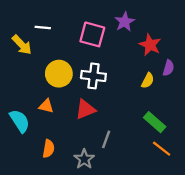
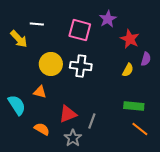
red triangle: (85, 109) -> (68, 114), moved
green rectangle: (155, 122) -> (134, 106), turned -36
orange semicircle: (48, 149) -> (42, 129), turned -70

